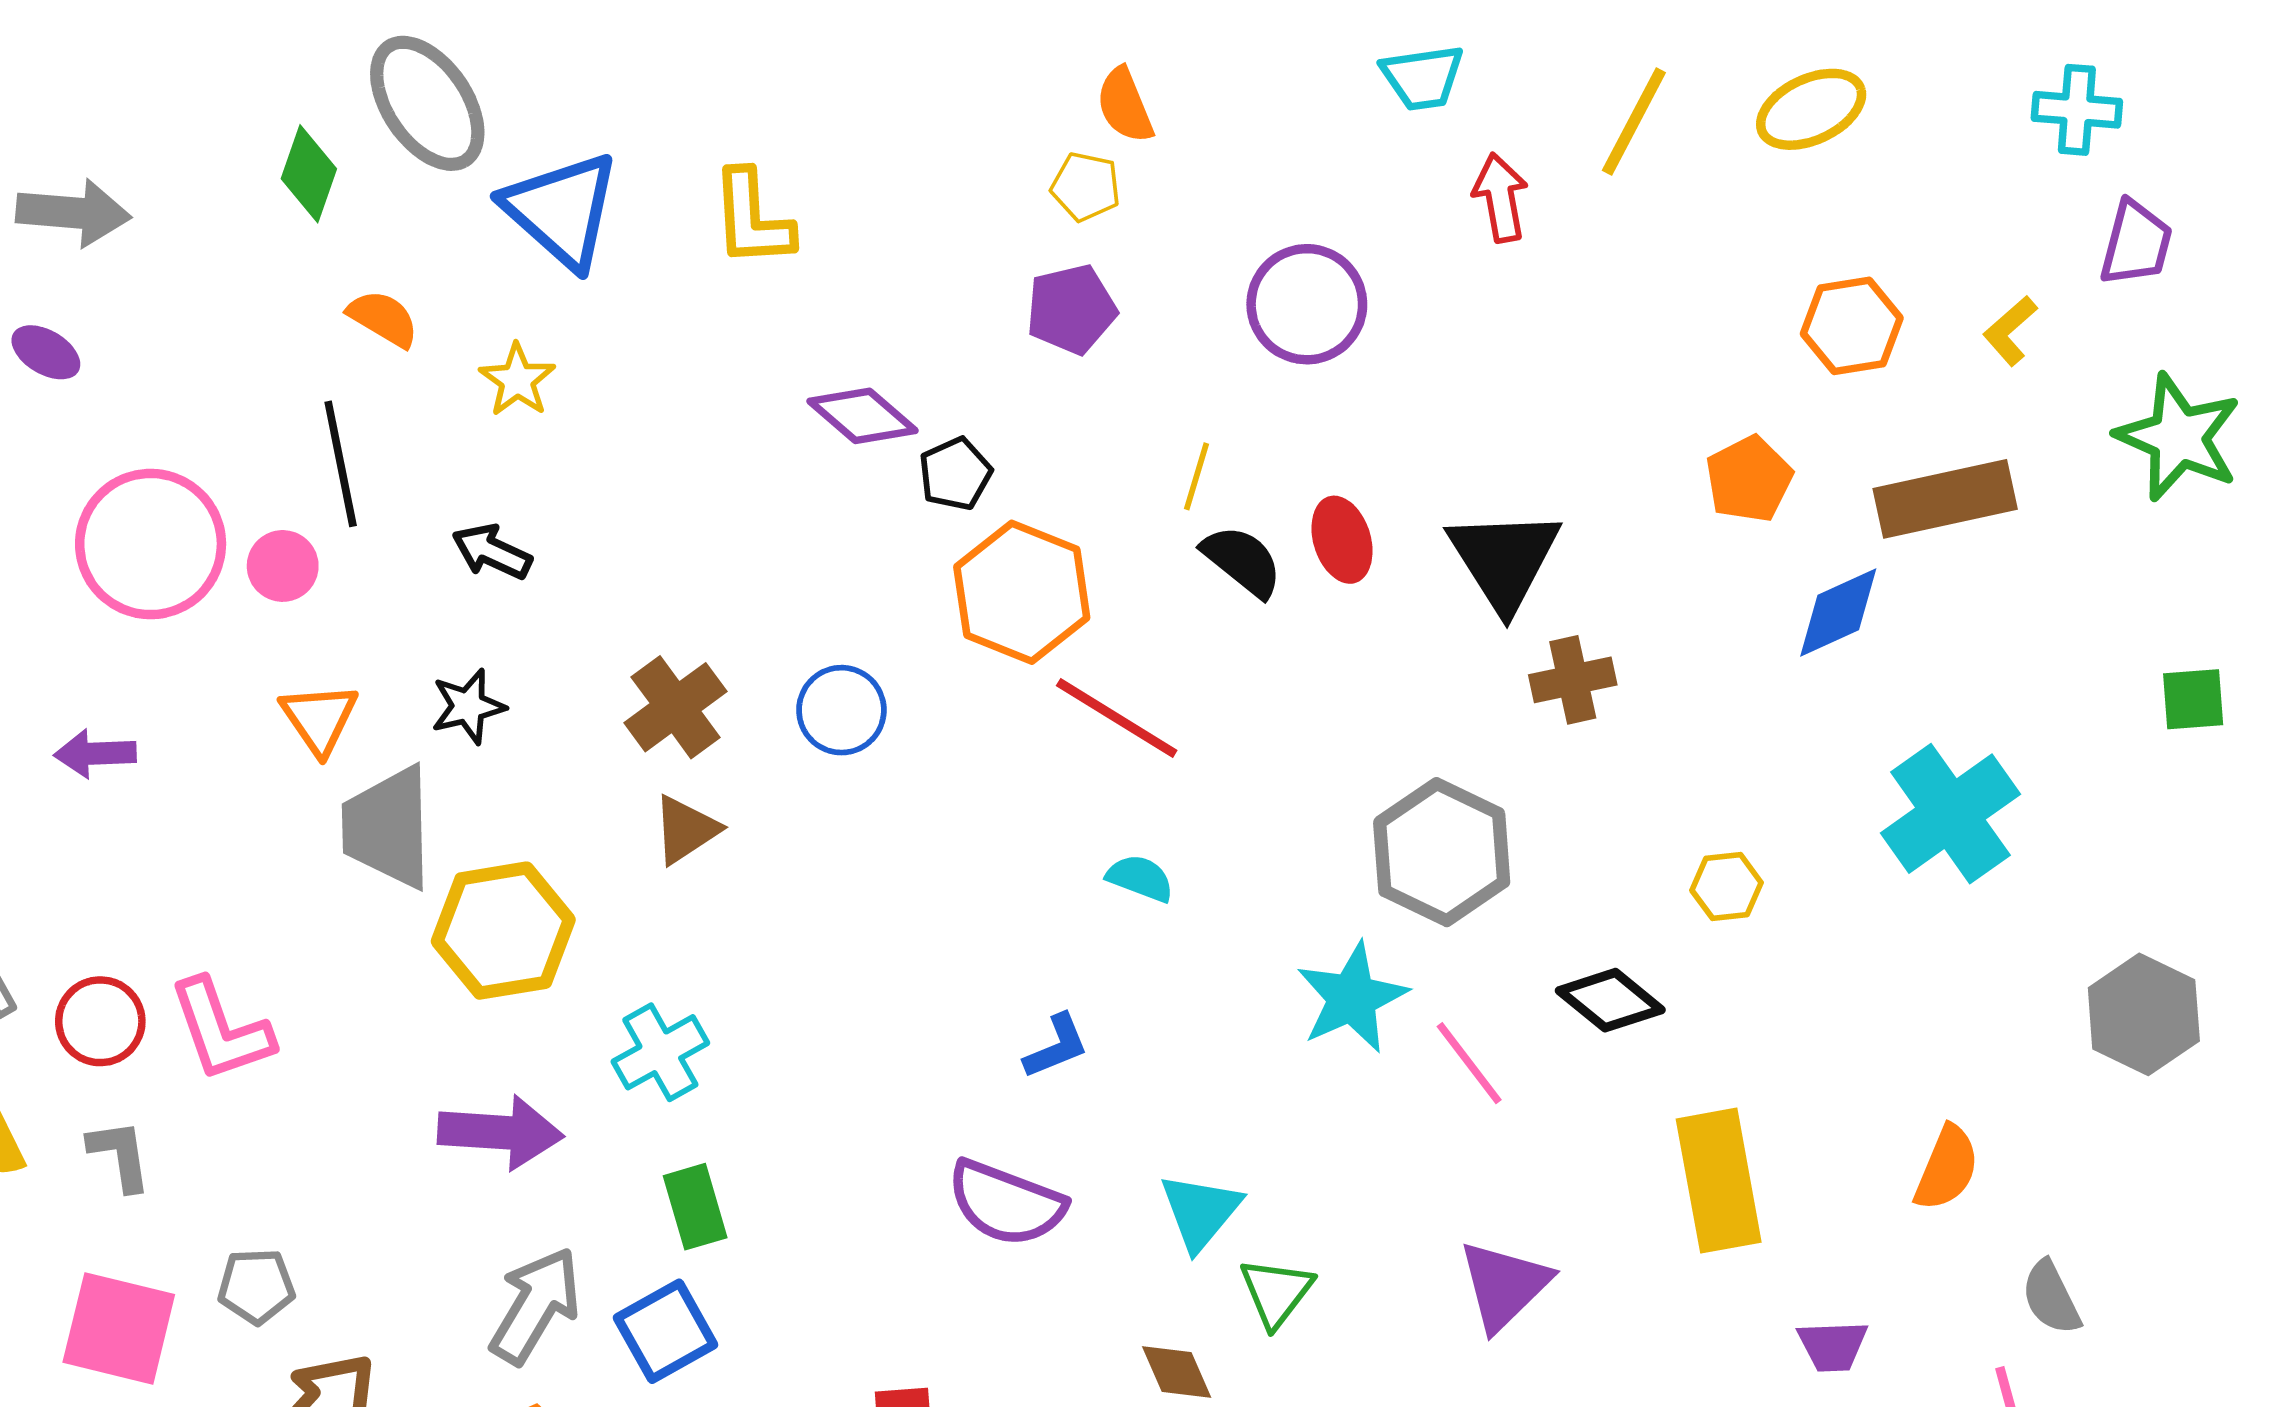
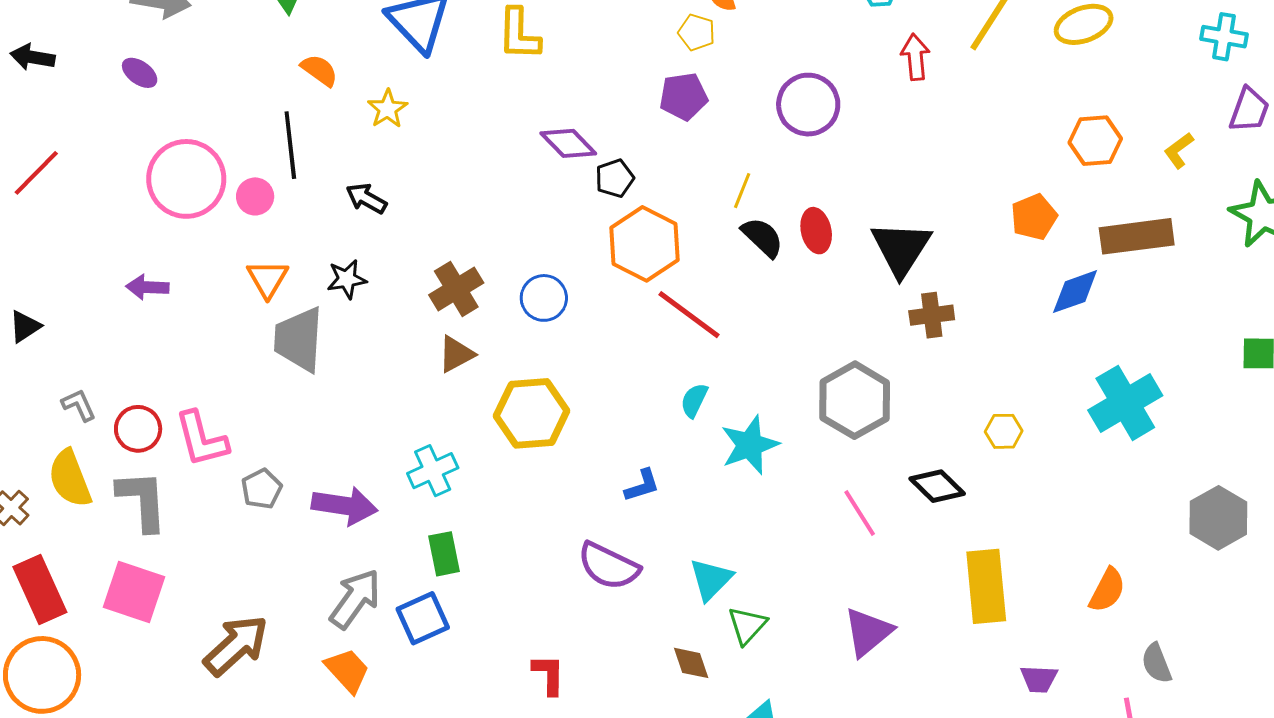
cyan semicircle: (1140, 878) -> (694, 400), turned -90
yellow hexagon: (503, 931) -> (532, 413), moved
cyan star: (1352, 998) -> (750, 445), moved
gray L-shape: (120, 1155) -> (142, 500), size x1.6
gray pentagon: (256, 1286) -> (262, 489), moved, turned -30

